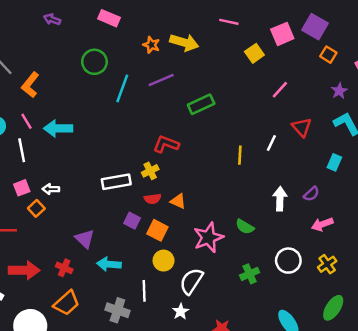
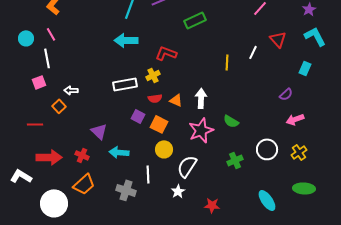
cyan arrow: (58, 128) -> (126, 40), moved
pink square: (22, 188) -> (39, 82), moved
white arrow: (280, 199) -> (201, 98), moved
green ellipse: (333, 308) -> (304, 188), turned 60

